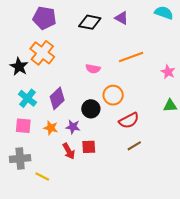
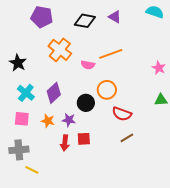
orange cross: (42, 53) -> (60, 50), moved
orange line: (131, 57) -> (111, 54), moved
red semicircle: (129, 120) -> (122, 114), turned 48
red arrow: (69, 151) -> (65, 143), turned 35
yellow line: (42, 176) -> (32, 170), moved

